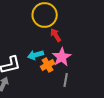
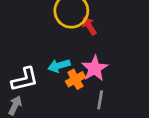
red arrow: (56, 35) -> (89, 26), moved

